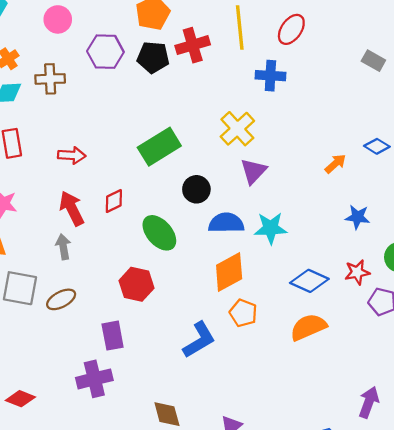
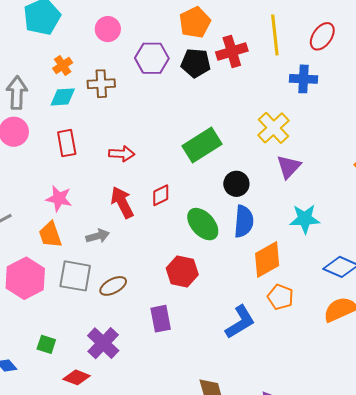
blue semicircle: (226, 223) -> (244, 221), moved, turned 96
gray arrow: (63, 247) -> (98, 236), moved, turned 85
purple cross: (94, 379) -> (103, 343), moved, turned -32

